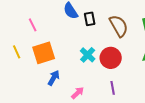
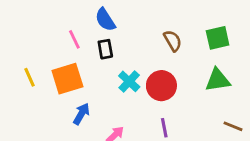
black rectangle: (90, 19) -> (105, 49), moved
pink line: (33, 25) -> (74, 39), moved
brown semicircle: (119, 26) -> (173, 41), size x0.7

